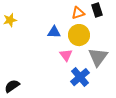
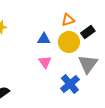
black rectangle: (97, 10) -> (88, 32), moved, turned 72
pink triangle: (66, 55) -> (45, 62), moved

